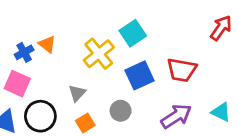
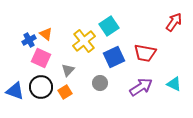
pink square: (17, 84) -> (41, 58), moved
orange square: (85, 123) -> (65, 92), moved

